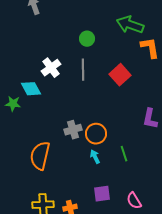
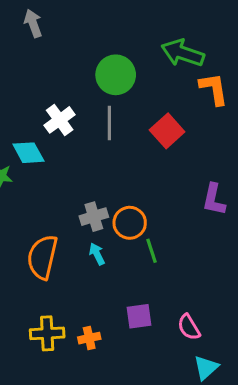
green circle: (87, 39) -> (116, 75), size x1.6
green line: (124, 154) -> (151, 251), moved
cyan arrow: (95, 157) -> (97, 254), moved

